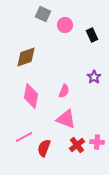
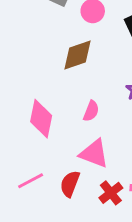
brown diamond: (26, 57) -> (78, 55), moved
red semicircle: (44, 148) -> (70, 184), moved

